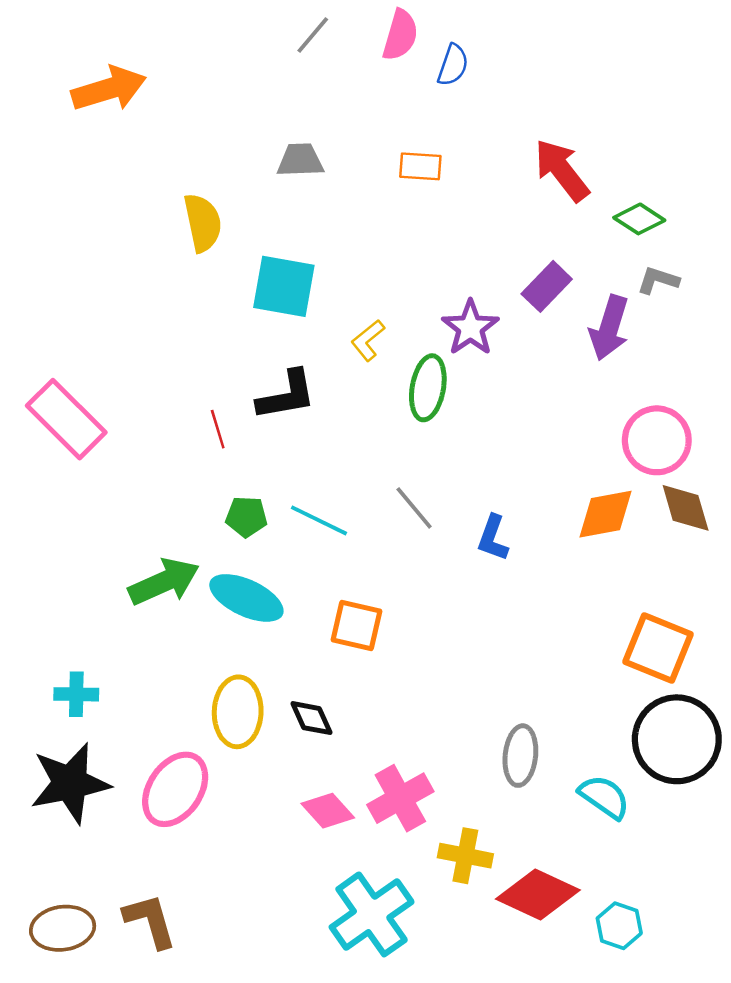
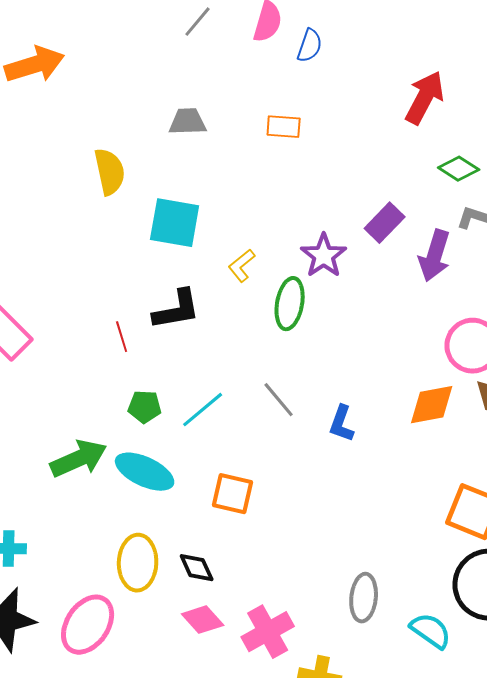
red arrow: (562, 170) -> (425, 98), moved, turned 66
cyan line: (319, 520) -> (203, 410), turned -66
pink diamond: (328, 811) -> (203, 620), moved

